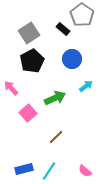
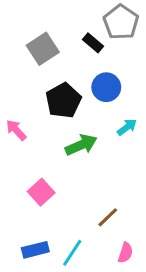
black pentagon: (32, 61) -> (63, 101), moved
pink square: (28, 113) -> (41, 192), moved
brown line: (56, 137) -> (108, 217), moved
pink semicircle: (85, 171) -> (125, 253), turned -112

